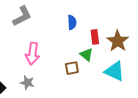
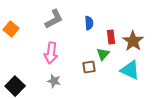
gray L-shape: (22, 16) -> (54, 19), moved
green triangle: (86, 55) -> (103, 54), turned 32
gray star: (27, 83) -> (54, 81), moved

